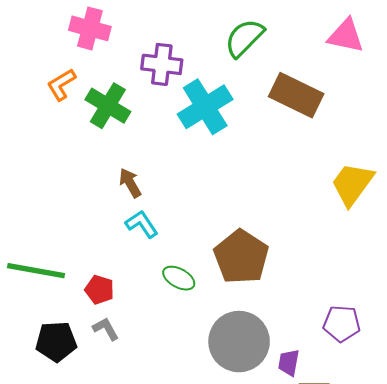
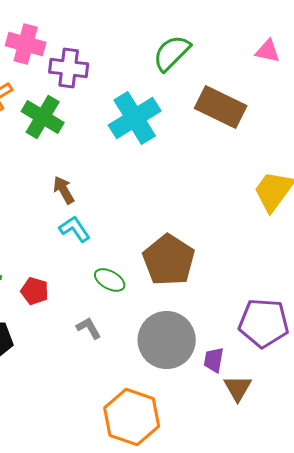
pink triangle: (346, 36) -> (268, 51), size x0.7
purple cross: (162, 64) -> (69, 68), moved
purple pentagon: (342, 324) -> (264, 323), size x1.4
gray L-shape: (106, 329) -> (89, 328), moved

